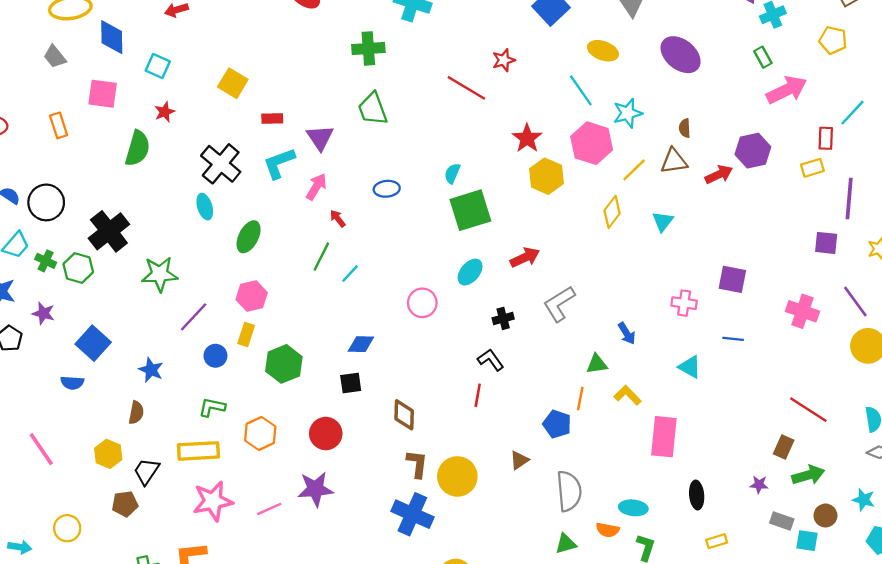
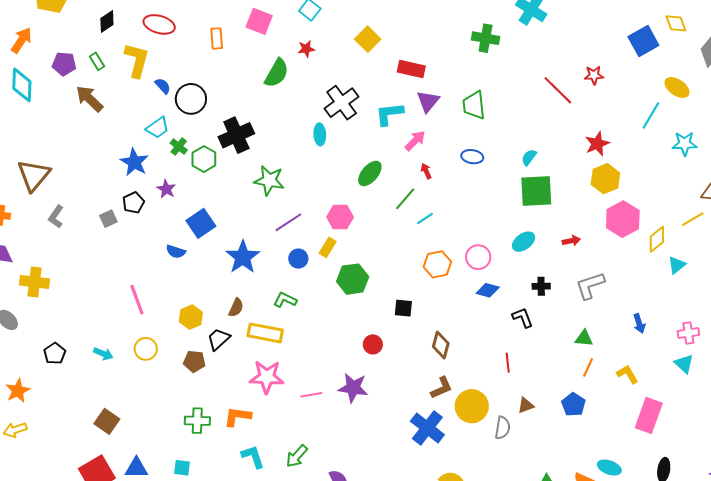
cyan line: (581, 90) -> (651, 115), turned 52
green trapezoid: (373, 109) -> (474, 105), moved
red rectangle: (272, 118) -> (411, 69), moved, size x1.5
pink hexagon: (592, 143) -> (623, 219), moved
yellow line: (634, 170) -> (693, 219), moved
yellow diamond: (612, 212) -> (657, 239), moved
cyan triangle: (663, 221) -> (677, 265), moved
green ellipse: (249, 237) -> (370, 173), moved
red arrow: (525, 257) -> (571, 241), size x0.7
pink cross: (684, 303) -> (688, 333), moved, turned -30
blue diamond: (361, 344) -> (488, 290), moved
green triangle: (597, 364) -> (584, 338), moved
blue star: (151, 370) -> (243, 257), size x1.6
red line: (478, 395) -> (508, 363), moved, turned -30
brown semicircle: (136, 413) -> (236, 308), moved
blue pentagon: (557, 424) -> (574, 405), moved
orange hexagon: (260, 433) -> (437, 264), moved
red circle: (326, 434) -> (373, 344), size x0.7
brown L-shape: (417, 464) -> (441, 388), turned 45
gray semicircle: (569, 491) -> (503, 428), moved, size x0.7
yellow circle: (67, 528) -> (146, 349), moved
cyan arrow: (20, 547) -> (103, 354), moved

